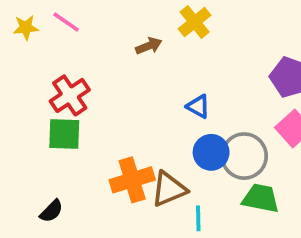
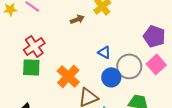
gray circle: (244, 156) -> (129, 66), moved
orange cross: (132, 180) -> (68, 76), moved, turned -30

